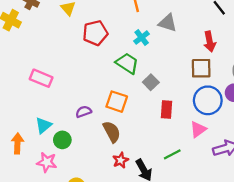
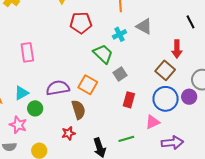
brown square: (201, 68) -> (165, 70), turned 30
pink rectangle: (41, 78) -> (27, 52), turned 48
purple semicircle: (84, 112) -> (58, 88), size x1.6
red star: (121, 160) -> (68, 133), moved

